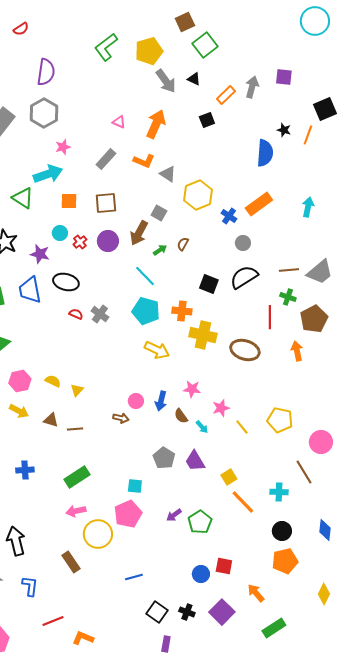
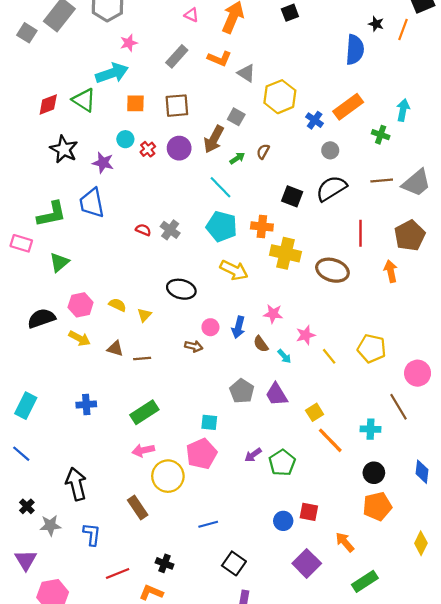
black ellipse: (66, 282) -> (181, 289), moved
green cross: (288, 297) -> (381, 135), moved
black cross: (187, 612) -> (165, 563), moved

